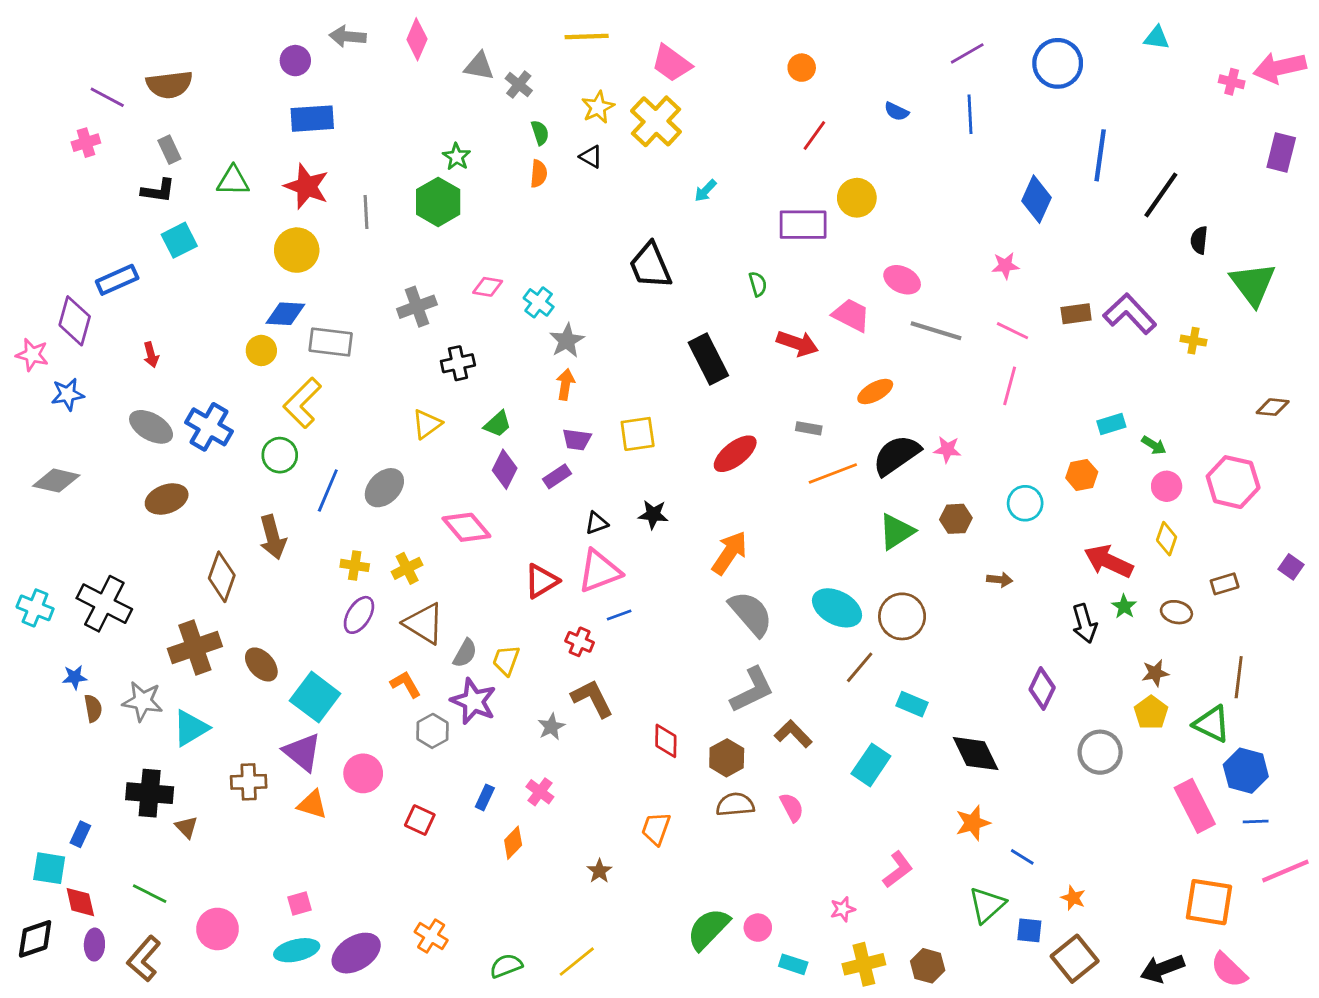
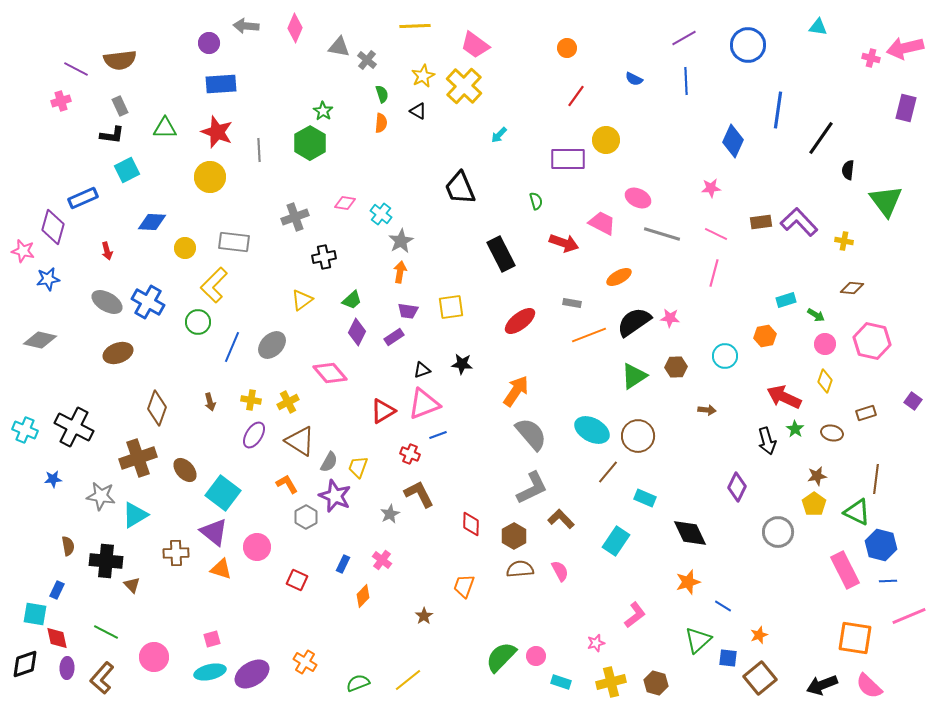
blue diamond: (285, 314) -> (152, 222), moved
brown diamond: (1273, 407) -> (852, 288), moved
brown arrow: (273, 537) -> (210, 402), moved, size x0.6
brown semicircle: (93, 708) -> (68, 546), moved
orange star: (1073, 898) -> (759, 635), turned 30

